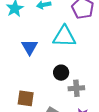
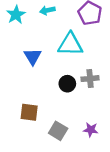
gray cross: (76, 88) -> (90, 79), moved

